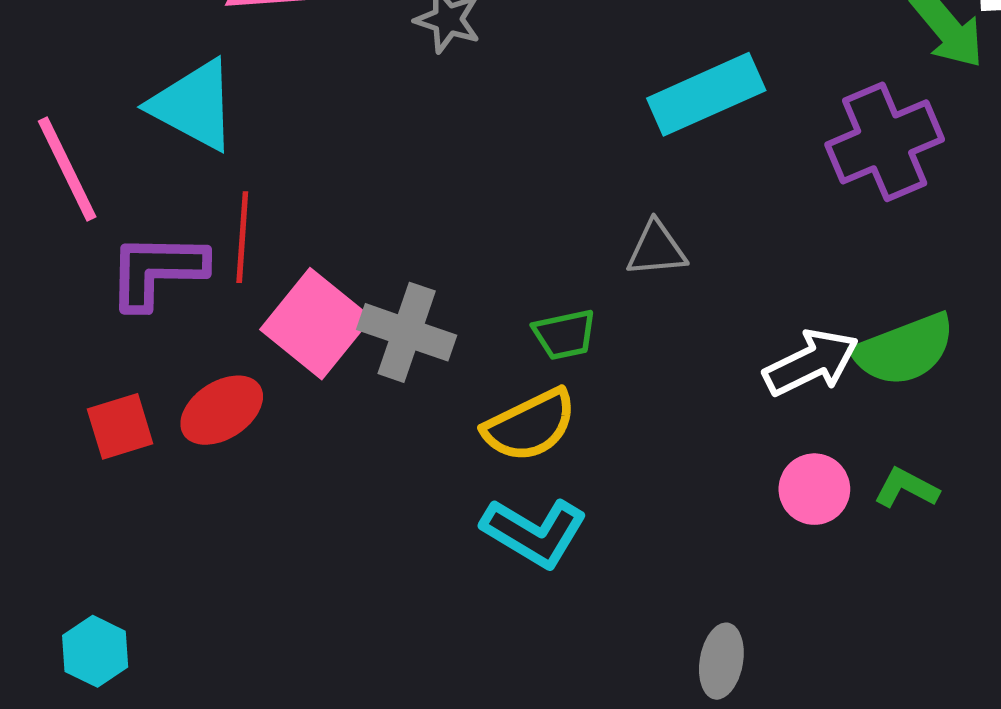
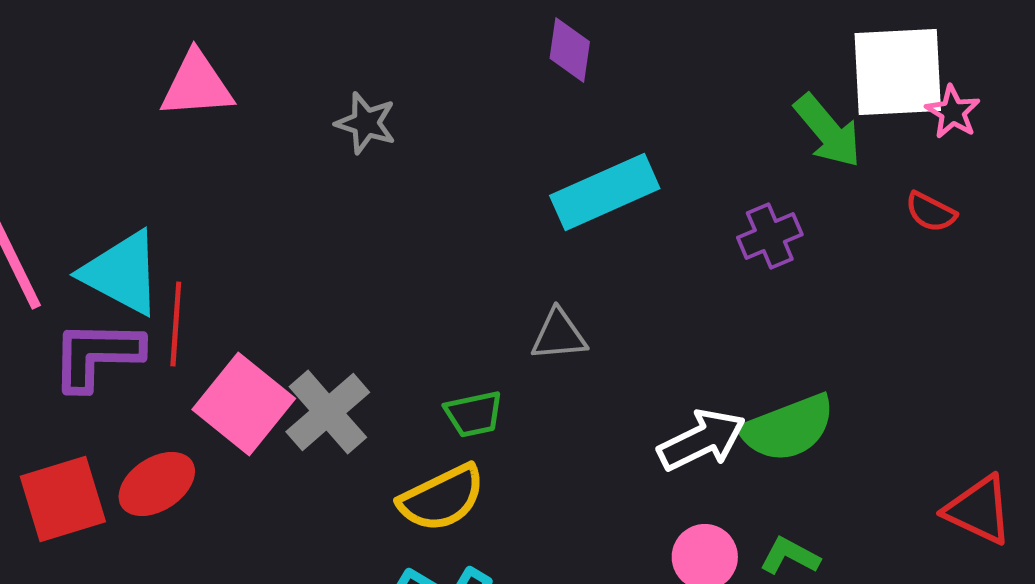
cyan triangle: (194, 105) -> (122, 273), moved
purple cross: (885, 142) -> (770, 236), size x0.6
gray cross: (407, 332) -> (328, 412), turned 30
red square: (120, 426) -> (63, 499), size x1.4

